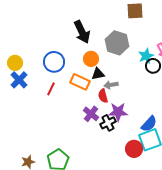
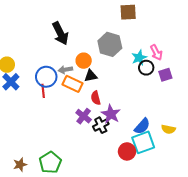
black arrow: (82, 32) -> (60, 33), moved
blue circle: (54, 62) -> (46, 77), moved
gray arrow: (111, 85) -> (65, 70), moved
red line: (51, 89) -> (43, 91), turned -32
purple star: (118, 112) -> (111, 114), turned 30

